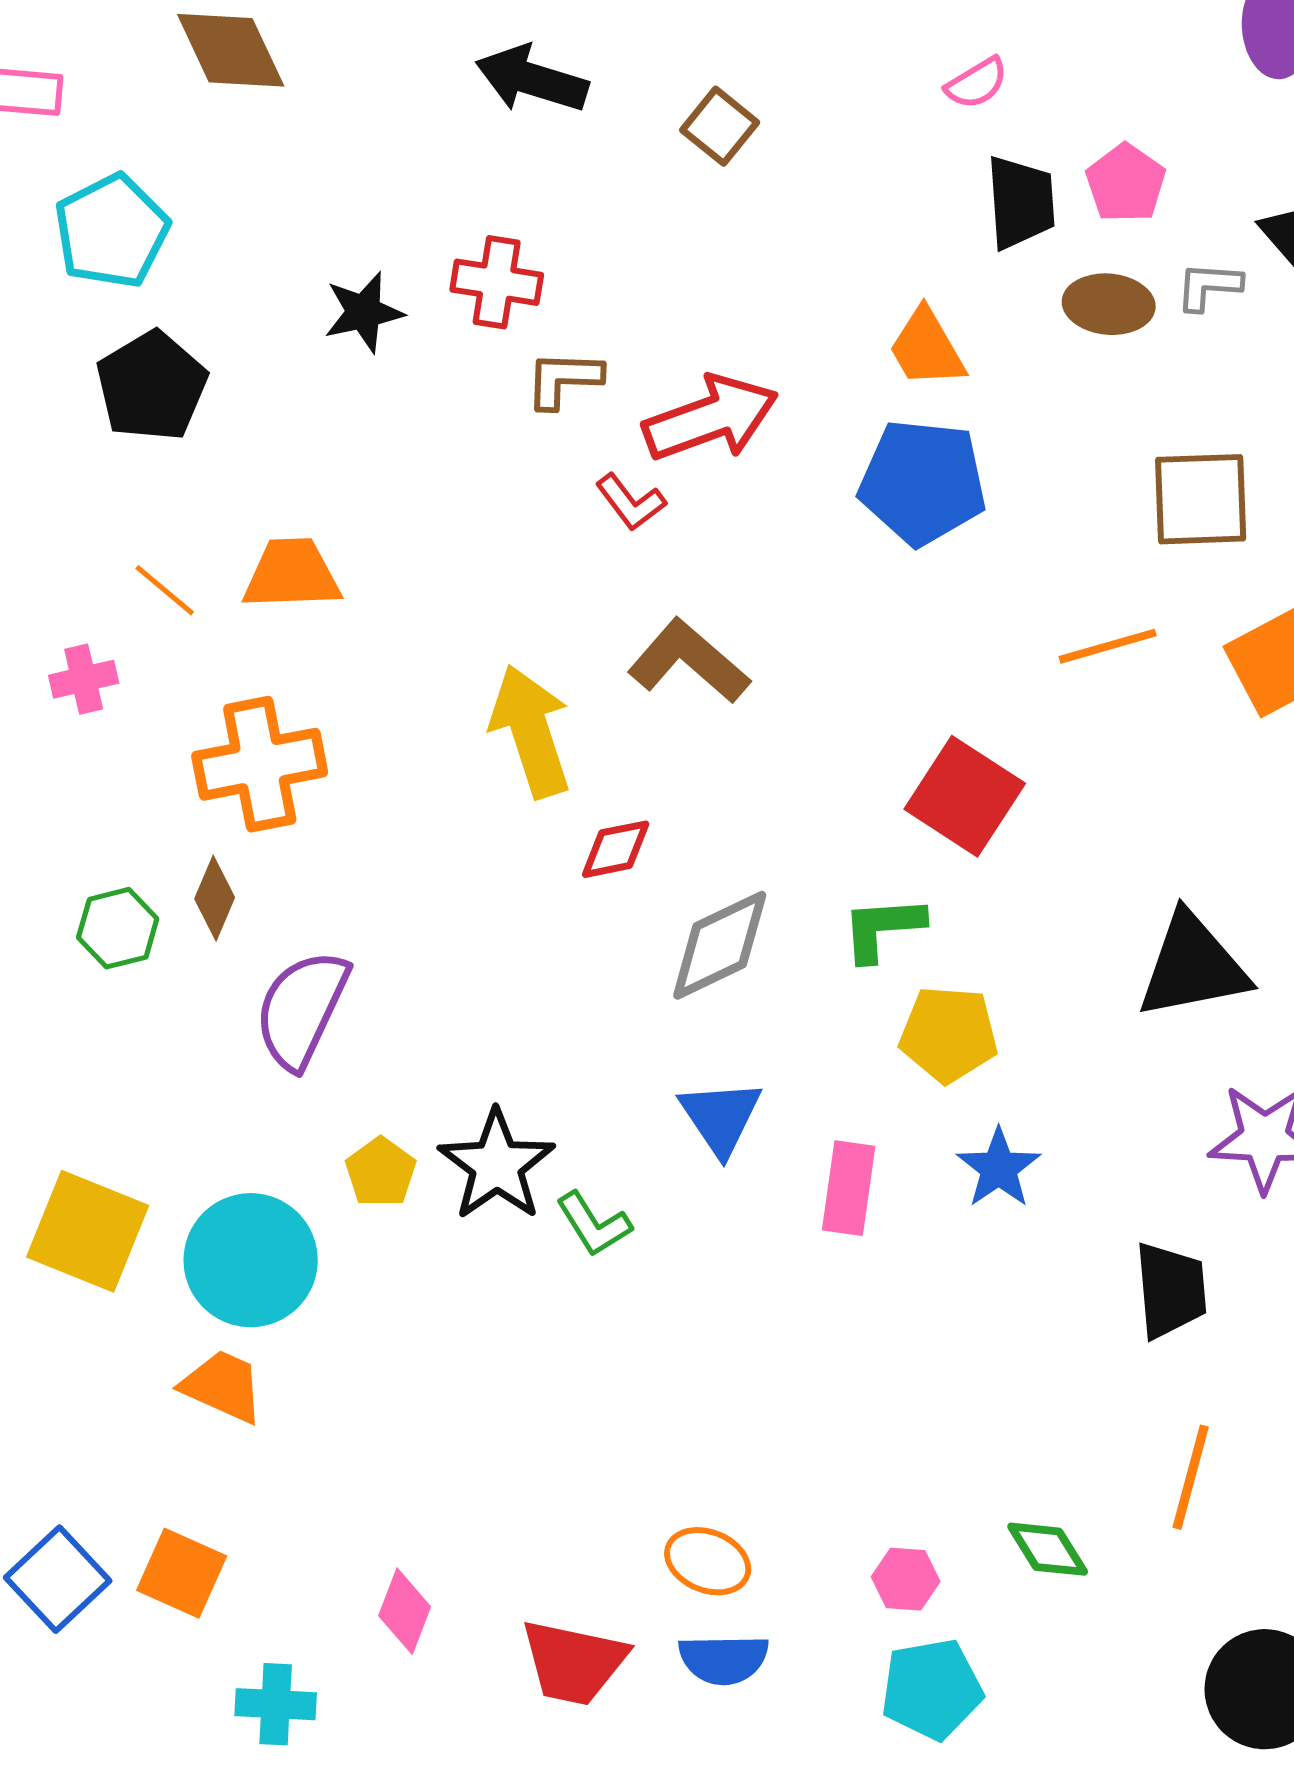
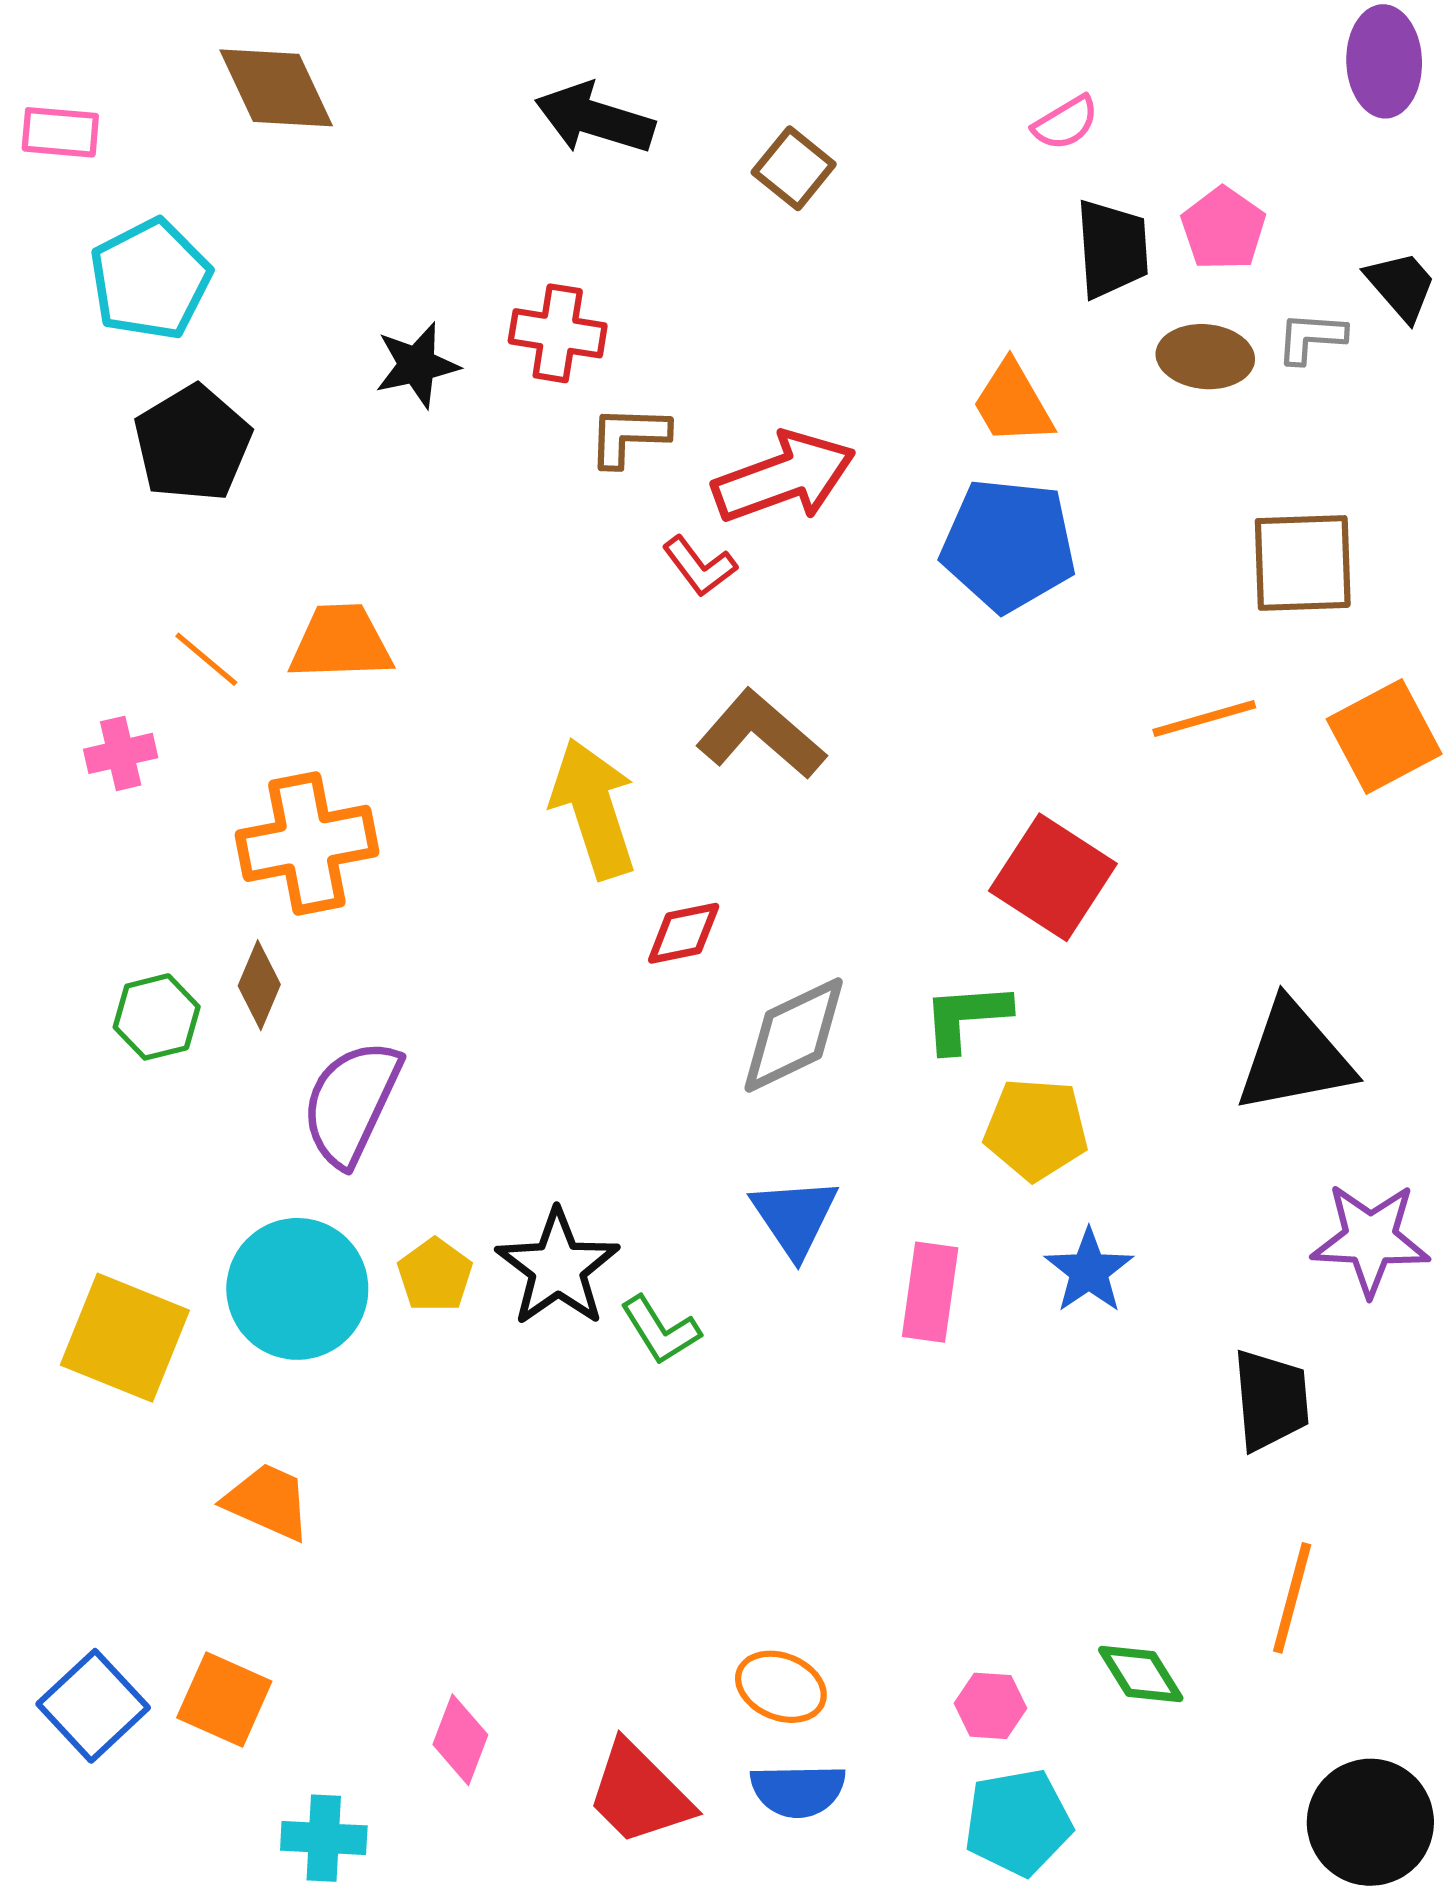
cyan circle: (251, 1260) -> (297, 1289), moved
red trapezoid: (574, 1662) -> (639, 1794), turned 33

